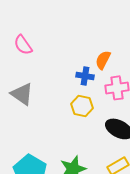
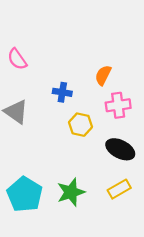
blue cross: (85, 76) -> (62, 92), moved

